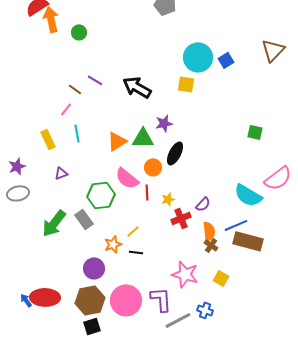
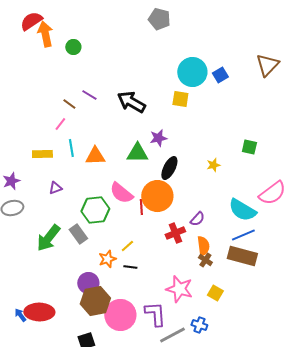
yellow rectangle: (48, 139) -> (42, 154), turned -66
orange triangle: (117, 141) -> (95, 156), moved, turned 30
orange circle: (153, 167) -> (157, 196), moved, size x1.8
yellow star: (168, 199) -> (213, 165), moved
blue line: (236, 225) -> (243, 235), moved
brown hexagon: (90, 300) -> (95, 301), moved

